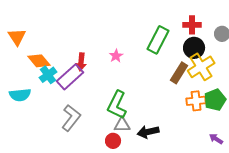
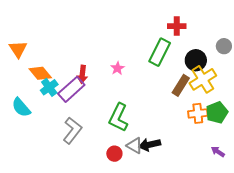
red cross: (192, 25) -> (177, 26), moved
cyan semicircle: (20, 95) -> (21, 107), turned 55
gray triangle: (122, 125) -> (135, 146), moved, turned 30

